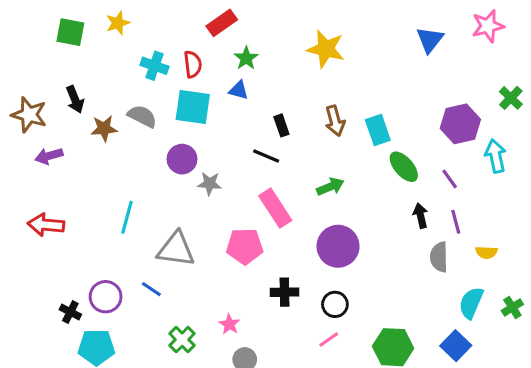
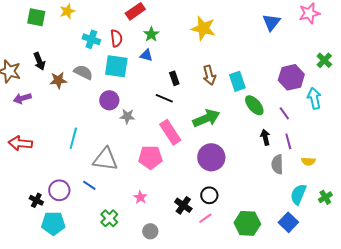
green arrow: (330, 187) -> (206, 118), size x1.5
black cross: (284, 292) -> (183, 205), moved, turned 36
pink star: (229, 324) -> (140, 197), moved

